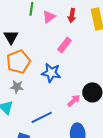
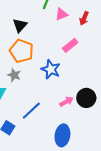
orange pentagon: (18, 62) -> (21, 51), turned 30
blue line: (42, 117) -> (31, 111), turned -30

